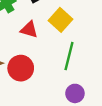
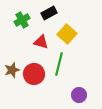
green line: (69, 56) -> (59, 64), moved

